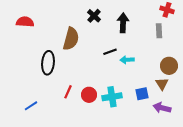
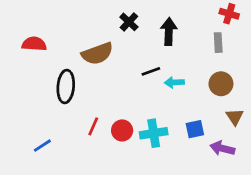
red semicircle: (25, 22) -> (34, 44), moved
brown semicircle: (71, 39) -> (97, 54), turned 55
brown circle: (169, 66) -> (221, 84), moved
brown triangle: (162, 84) -> (235, 117), moved

